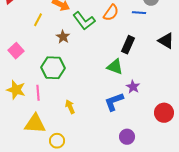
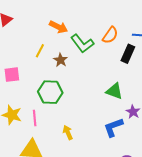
yellow line: (38, 20) -> (40, 51), moved
black rectangle: (128, 45) -> (128, 54), moved
pink square: (16, 51) -> (12, 75), turned 35

